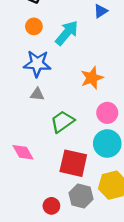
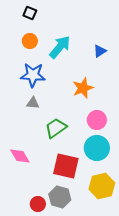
blue triangle: (101, 11) -> (100, 51), moved
gray hexagon: (81, 196) -> (60, 197), moved
red circle: (51, 206) -> (38, 204), moved

